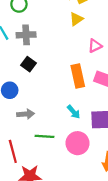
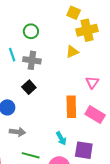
yellow triangle: (76, 19) -> (72, 52), moved
pink triangle: (95, 46) -> (92, 82), turned -40

